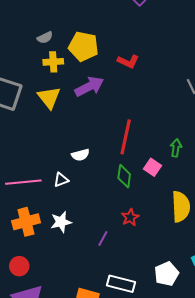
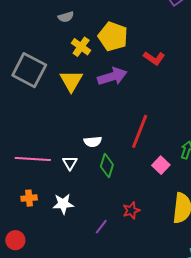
gray semicircle: (45, 38) -> (66, 17), moved
yellow cross: (53, 62) -> (81, 47), turned 30
green diamond: (124, 176) -> (107, 166), moved
white triangle: (61, 180) -> (70, 163), turned -49
orange cross: (26, 222) -> (29, 198), size x0.6

